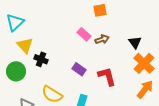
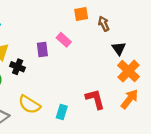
brown arrow: (102, 39) -> (104, 24), moved, turned -96
purple rectangle: (79, 69) -> (42, 50), moved, turned 48
red L-shape: (107, 76) -> (95, 99), moved

